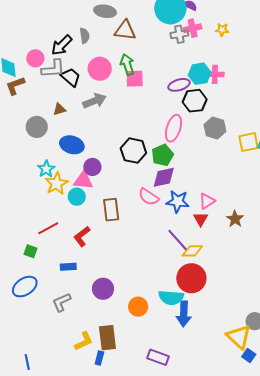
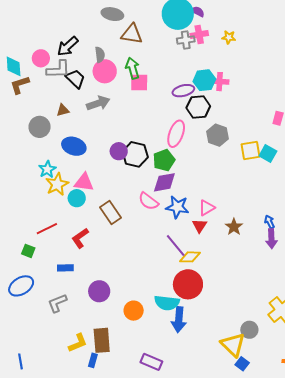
gray semicircle: (84, 36) -> (100, 55), moved
purple circle: (92, 167) -> (119, 151), moved
brown rectangle: (111, 210) -> (110, 213), turned -30

